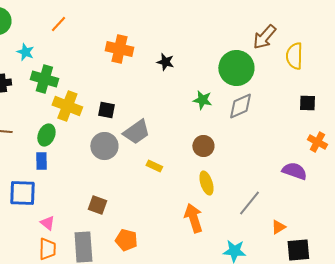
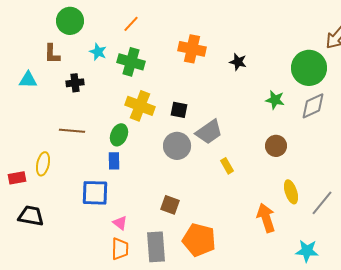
green cross: (44, 79) -> (131, 62), moved
yellow rectangle: (154, 166) -> (227, 166), turned 35
yellow ellipse: (206, 183) -> (291, 192), moved
orange pentagon: (126, 240) -> (199, 240), size x1.5

